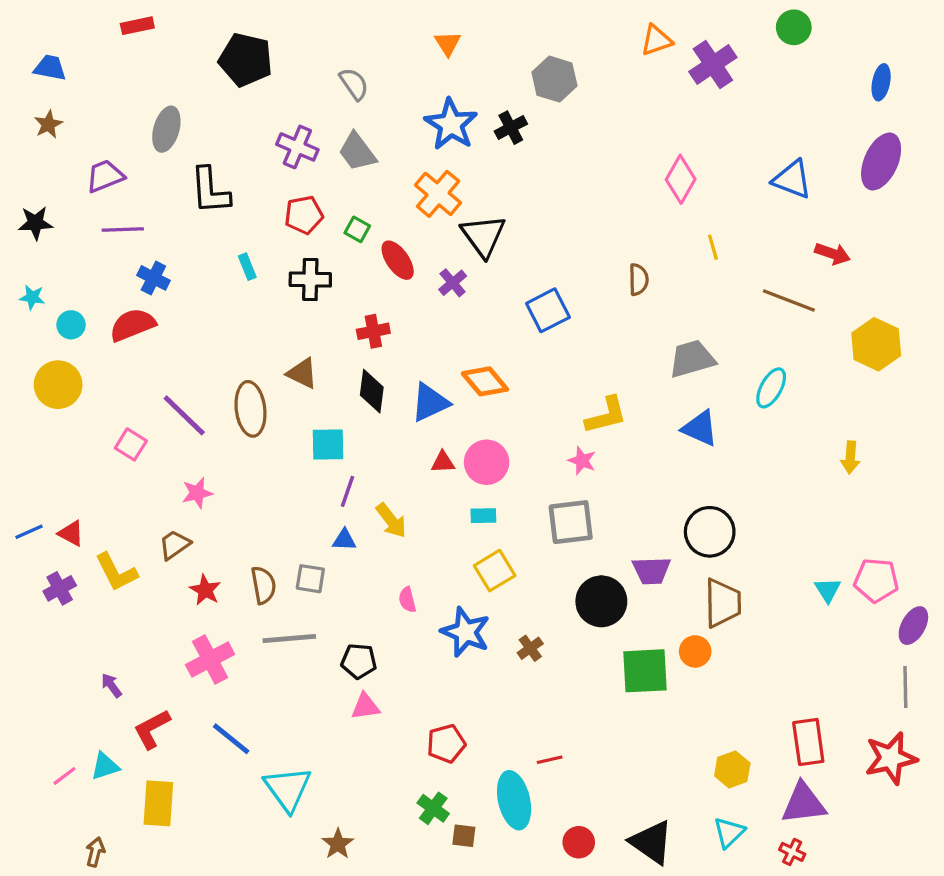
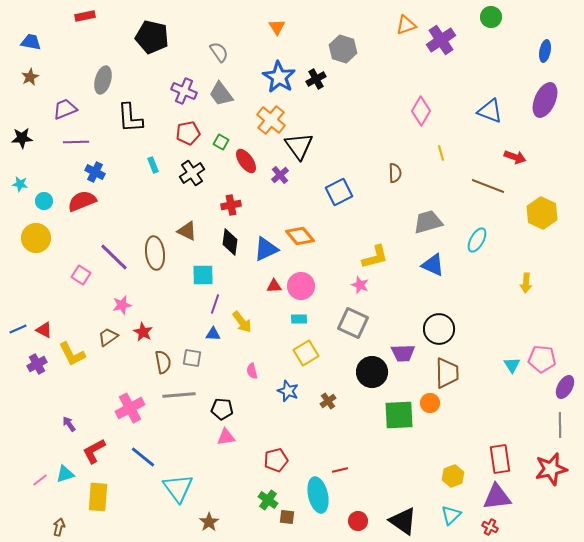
black cross: (310, 280) -> (192, 173), turned -35
gray square: (571, 522) -> (353, 323), turned 32
red star: (205, 590) -> (143, 332), moved
blue star: (466, 632) -> (288, 391), size x0.7

